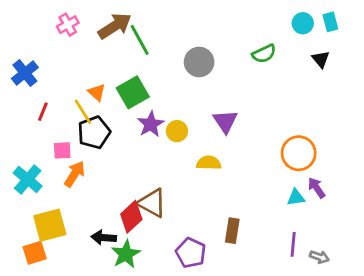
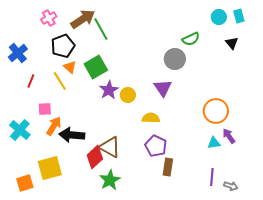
gray circle: (199, 62) -> (175, 59), moved
black pentagon: (94, 132) -> (63, 46), moved
yellow square: (50, 225) -> (50, 168), moved
black arrow: (104, 238) -> (72, 135), moved, size x1.4
purple pentagon: (191, 253) -> (156, 146), moved
green star: (126, 254) -> (110, 180), moved

